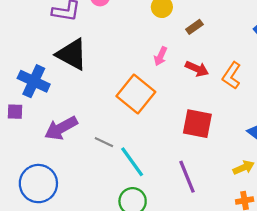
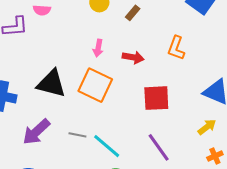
black triangle: (72, 54) -> (51, 84), moved
pink arrow: (161, 56) -> (98, 48), moved
red arrow: (197, 69) -> (133, 57), moved

